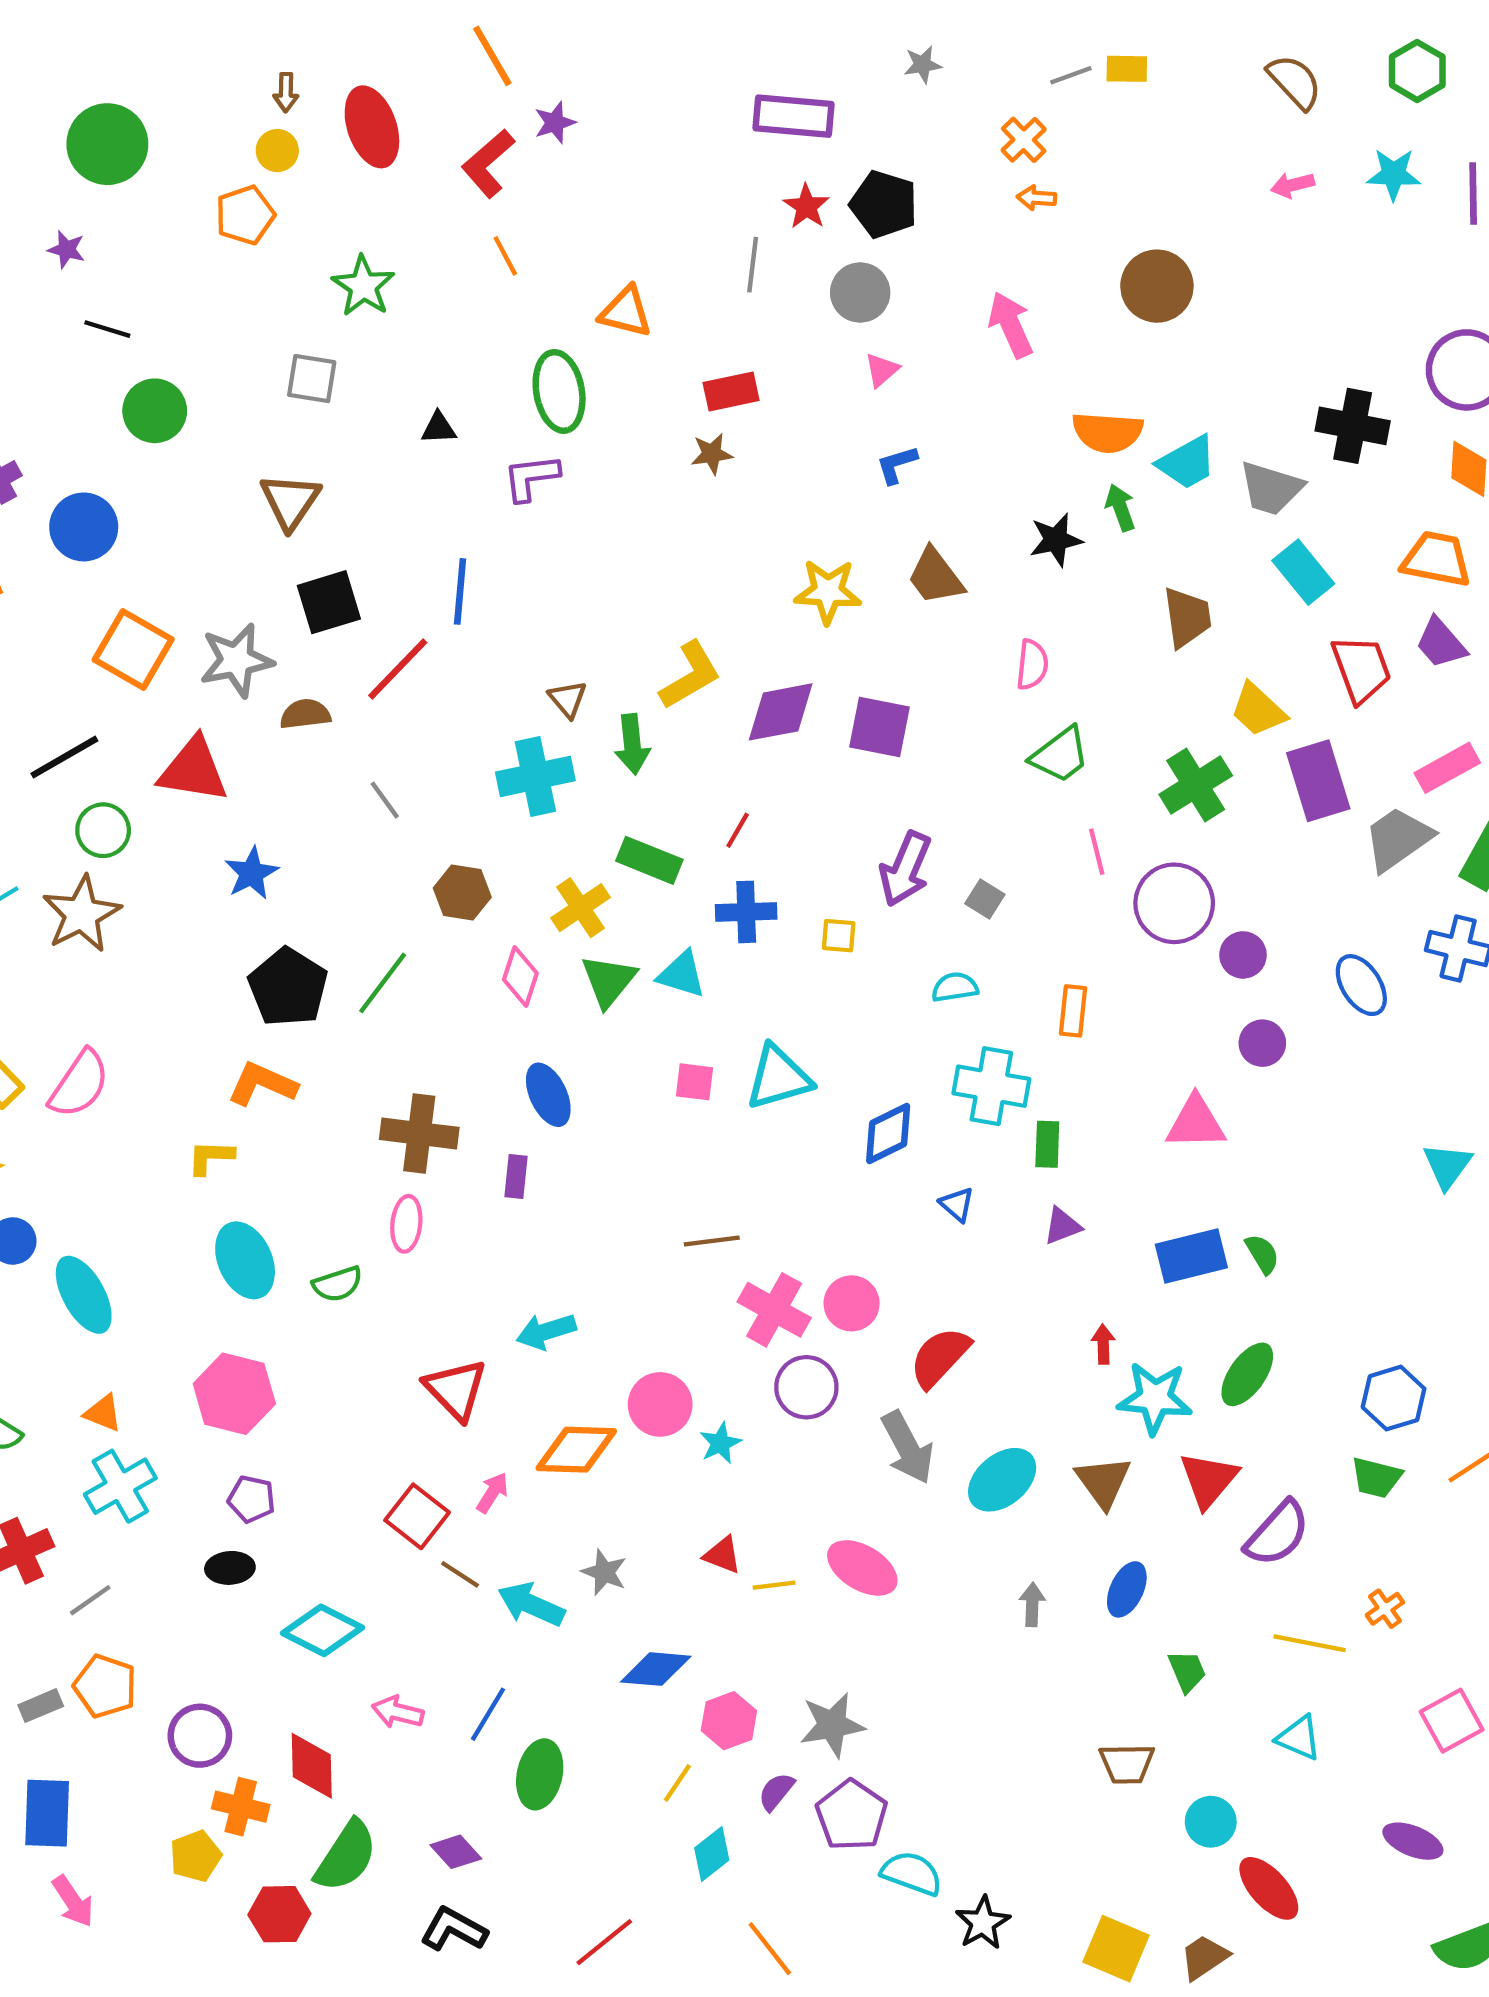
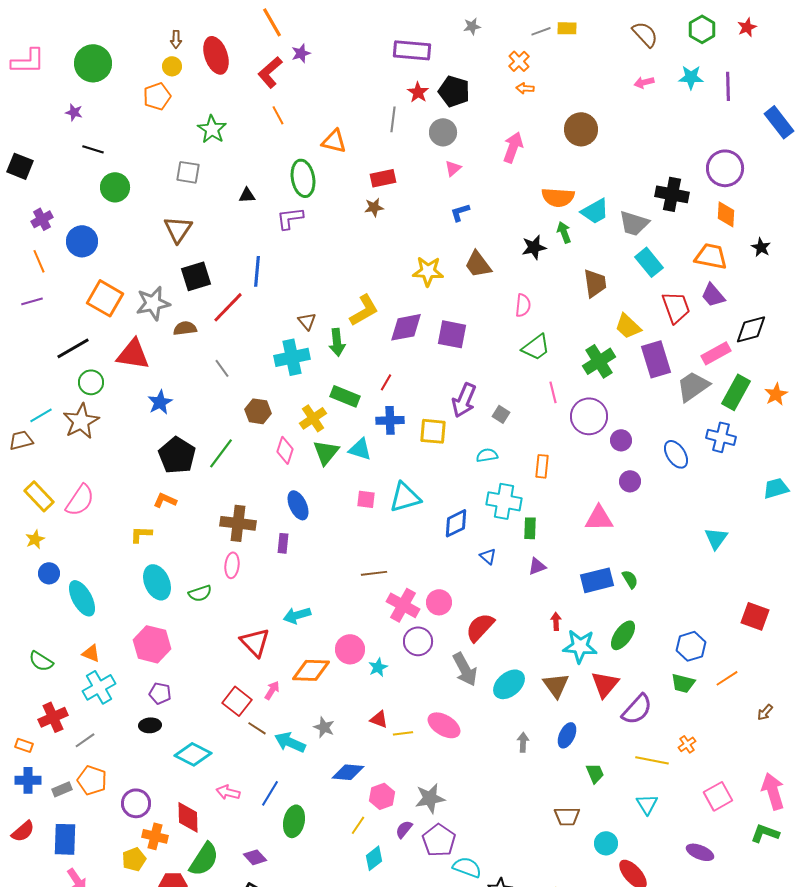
pink arrow: (1011, 325) -> (513, 147), turned 44
yellow square: (839, 936) -> (433, 431), size x1.6
orange L-shape: (262, 1084) -> (165, 500), size x0.7
cyan triangle: (1299, 1738) -> (647, 804), turned 35

